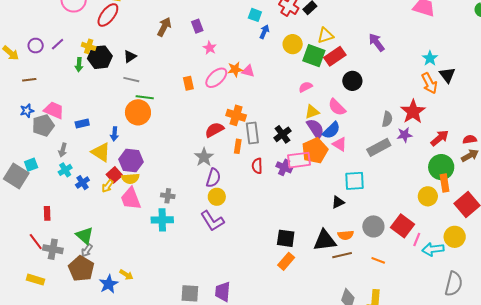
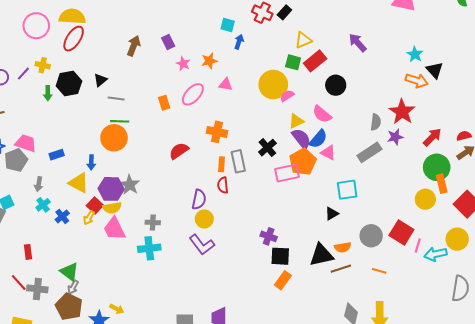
yellow circle: (293, 44) -> (273, 85), moved, size x1.4
yellow cross: (89, 46) -> (43, 65), moved
green square: (314, 56) -> (293, 62), size x0.7
orange star: (235, 69) -> (209, 61), moved
gray line: (131, 80) -> (116, 98), moved
orange arrow: (429, 83) -> (417, 81), turned -40
red semicircle: (214, 130) -> (179, 151), moved
gray rectangle: (252, 133) -> (238, 161), moved
gray star: (204, 157) -> (130, 185), moved
red semicircle: (257, 166) -> (223, 185), moved
purple cross: (284, 167) -> (269, 236), moved

